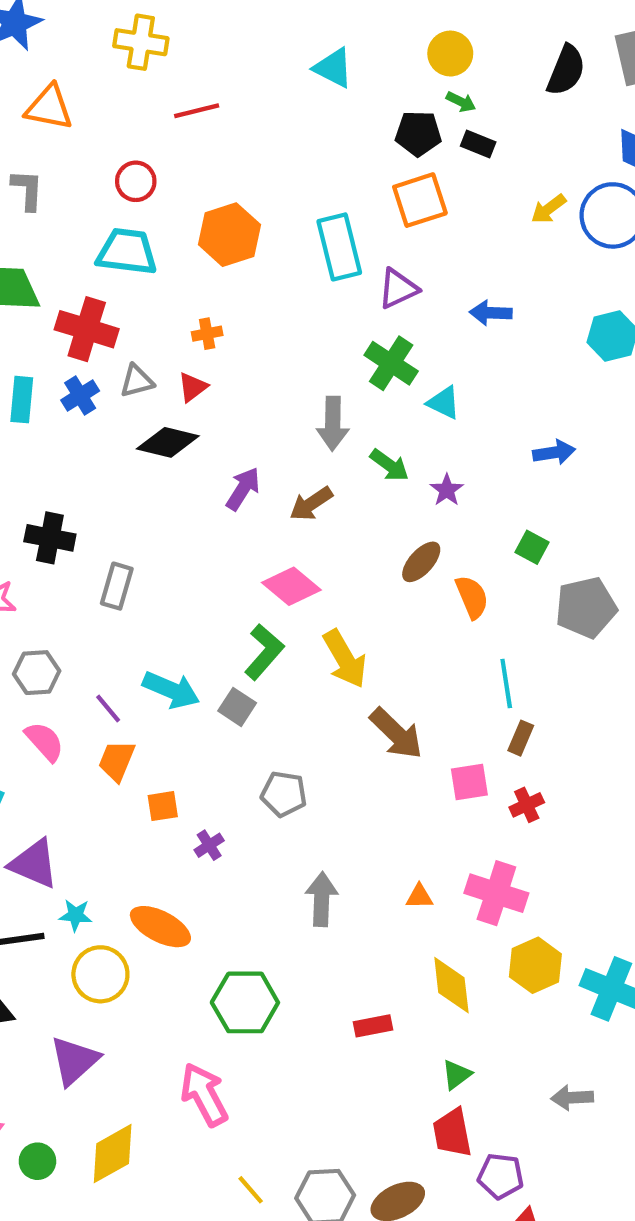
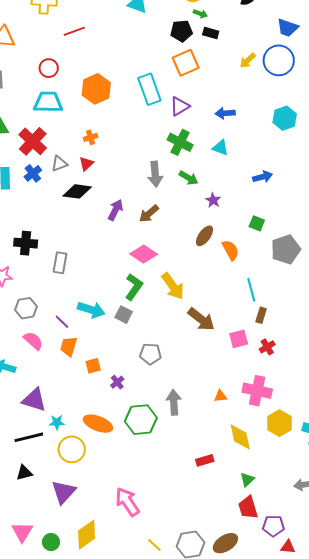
red cross: (87, 329) -> (33, 141), turned 32
cyan triangle: (444, 403) -> (221, 148), moved
green arrow: (389, 465) -> (189, 178), moved
green hexagon: (245, 1002) -> (141, 420), moved

